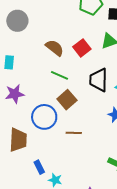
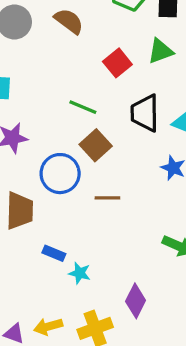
brown semicircle: (55, 48) -> (69, 21), moved
blue rectangle: (39, 167) -> (54, 253), turned -40

